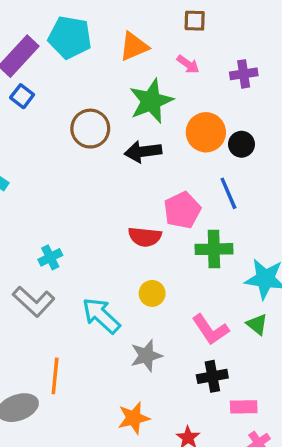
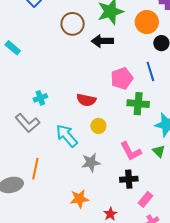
orange circle: (206, 132) -> (147, 22), moved
red semicircle: (145, 237) -> (86, 100), moved
pink rectangle: (244, 407) -> (145, 199), turned -56

